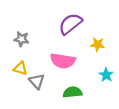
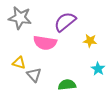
gray star: (22, 39) -> (20, 18), moved, size x1.6
pink semicircle: (63, 61) -> (45, 43), moved

